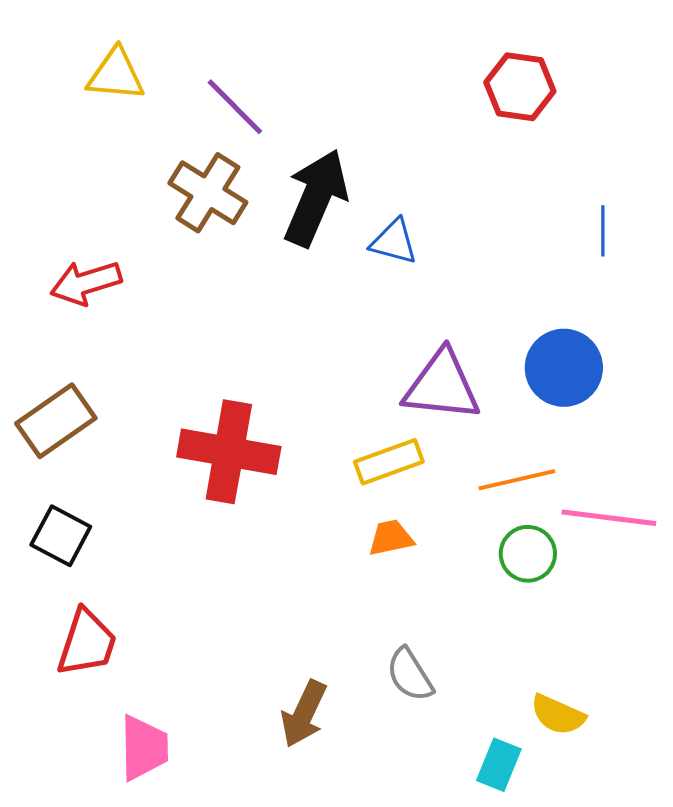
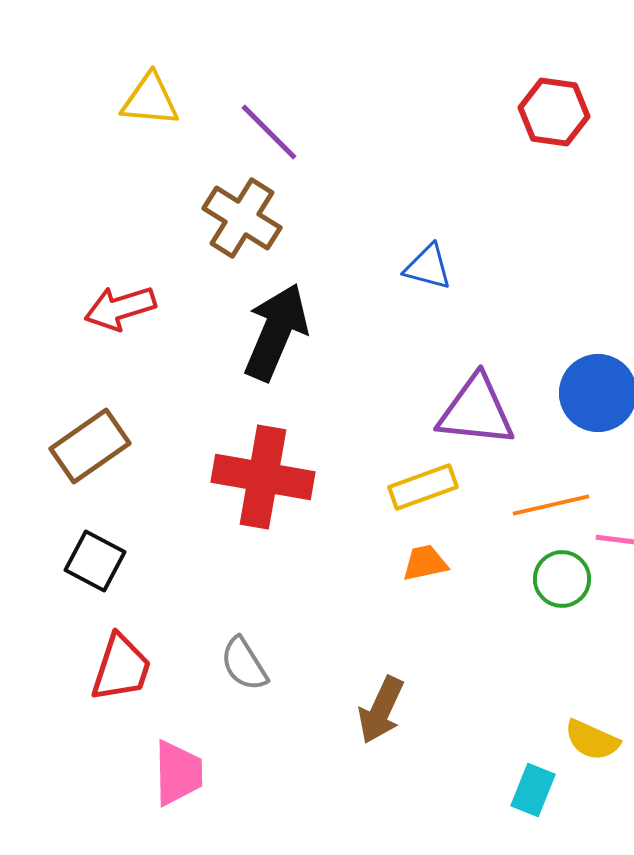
black arrow: (316, 198) -> (276, 332), moved
gray semicircle: (410, 675) -> (244, 664), moved
brown arrow: (304, 714) -> (381, 710), moved

